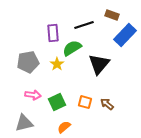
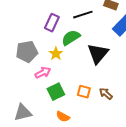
purple rectangle: (53, 33) -> (52, 23), turned 30
pink arrow: (33, 95) -> (43, 73), moved, turned -35
orange semicircle: (64, 127) -> (63, 117), turned -112

